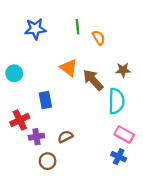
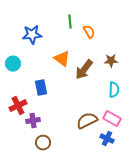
blue star: (35, 29) -> (32, 35), moved
brown arrow: (93, 80) -> (84, 70), turned -100
cyan semicircle: (116, 101) -> (114, 90), moved, size x0.7
brown semicircle: (65, 137) -> (87, 121), moved, size x1.5

